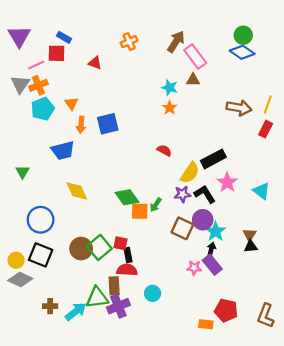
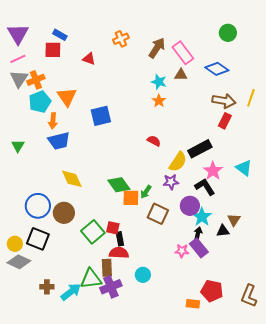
brown arrow: (176, 42) -> (157, 48), moved
blue diamond: (242, 52) -> (217, 69), moved
pink line: (36, 65) -> (18, 59), moved
orange triangle: (71, 103) -> (67, 97), size x1.5
orange arrow: (81, 125) -> (53, 121), moved
red rectangle: (266, 129) -> (225, 121), moved
green triangle: (22, 172) -> (18, 146), moved
cyan triangle: (261, 191) -> (244, 168), moved
black L-shape: (205, 194) -> (205, 187), moved
brown square: (182, 228) -> (158, 214), moved
black triangle: (251, 246) -> (223, 231), moved
brown circle: (81, 249) -> (64, 213), moved

